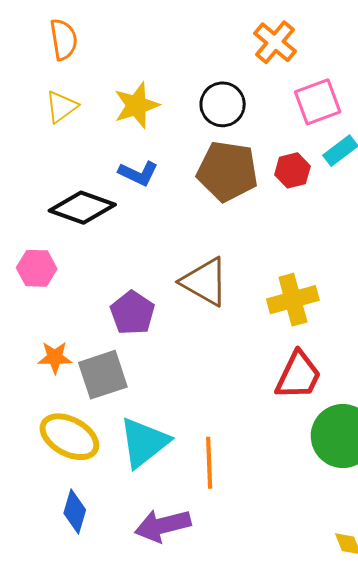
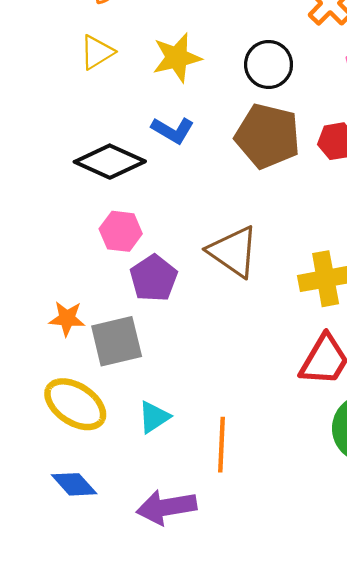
pink hexagon: (37, 268) -> (121, 231), moved
cyan triangle: (144, 442) -> (154, 417), size x0.6
blue diamond: (75, 512) -> (74, 484), turned -63

